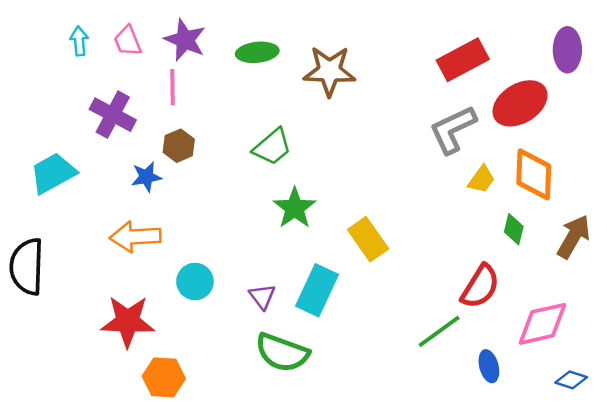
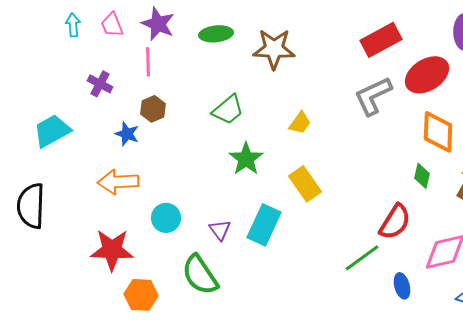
purple cross: (113, 115) -> (100, 84), size x0.7
blue star: (146, 177) -> (127, 134), turned 30
yellow trapezoid: (481, 179) -> (300, 123), moved
green semicircle: (282, 353) -> (200, 275), moved, turned 36

